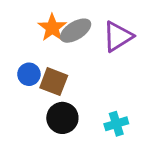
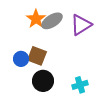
blue circle: (29, 74) -> (21, 59), moved

